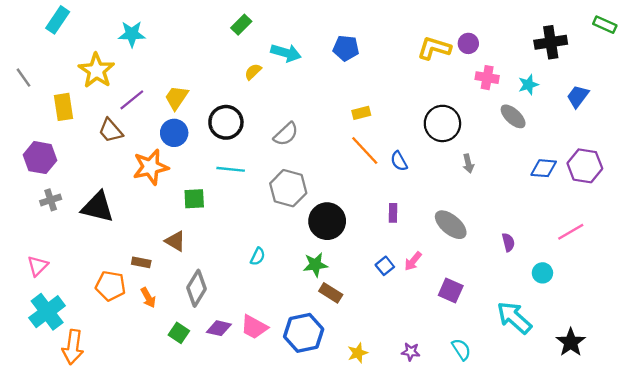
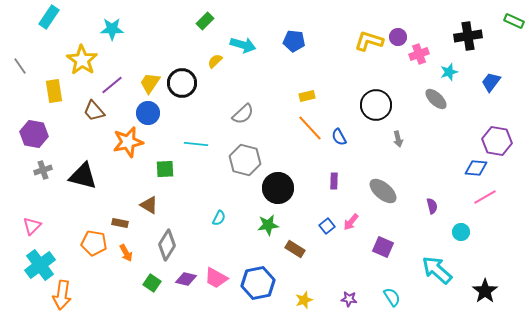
pink cross: (487, 78) -> (419, 54), moved, turned -30
black circle: (226, 122) -> (182, 83), moved
blue diamond: (544, 168) -> (476, 168), moved
brown rectangle: (331, 293) -> (295, 249), moved

